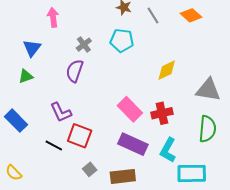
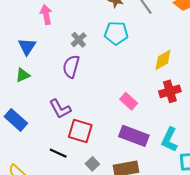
pink rectangle: (130, 109) -> (129, 101), size x0.7
red cross: (162, 113) -> (170, 91), moved
black line: (54, 145) -> (58, 153), moved

